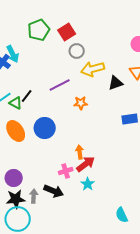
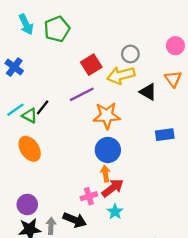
red square: (67, 32) -> (91, 65), moved
gray circle: (77, 51) -> (130, 54), moved
cyan arrow: (13, 54) -> (26, 24), moved
black triangle: (116, 83) -> (148, 92), turned 49
orange star: (81, 103) -> (107, 116), size x1.6
blue circle: (45, 128) -> (108, 150), moved

